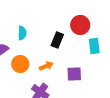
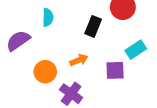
cyan rectangle: (94, 46) -> (136, 50), moved, turned 63
orange circle: (20, 64) -> (45, 72), moved

